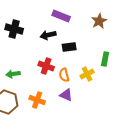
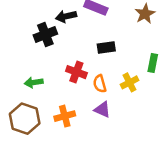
black cross: (14, 29) -> (45, 35), moved, turned -36
black arrow: (48, 35) -> (66, 16), moved
orange cross: (37, 100) -> (65, 116), turned -35

